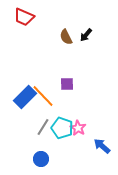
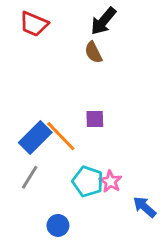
black arrow: (86, 35) -> (103, 21), moved, size x1.5
gray line: (43, 127) -> (30, 177), moved

